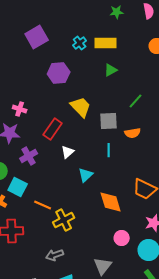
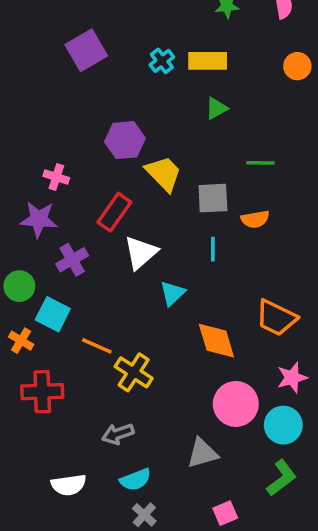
purple hexagon: (59, 73) -> (125, 140), moved
green line: (136, 101) -> (260, 163), turned 49
white triangle: (68, 152) -> (141, 253), size x1.5
yellow cross: (64, 220) -> (134, 372), turned -30
pink circle: (122, 238) -> (236, 404), size x1.6
gray triangle: (103, 266) -> (202, 453), turned 36

